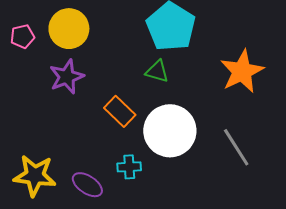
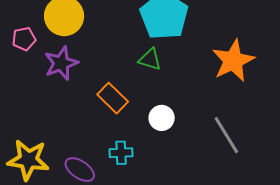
pink pentagon: (22, 36) -> (24, 39), moved
white circle: (170, 131) -> (162, 118), size x0.5

